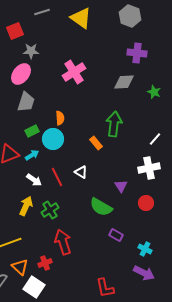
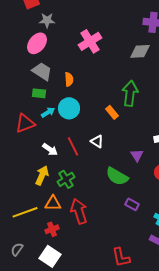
gray trapezoid: (26, 102) -> (42, 71), turned -75
orange semicircle: (60, 118) -> (69, 79), moved
green rectangle: (32, 131) -> (39, 93), moved, turned 32
cyan arrow: (32, 155) -> (48, 112), moved
red cross: (45, 263) -> (52, 229), moved
orange triangle: (20, 267) -> (53, 203), moved, turned -42

